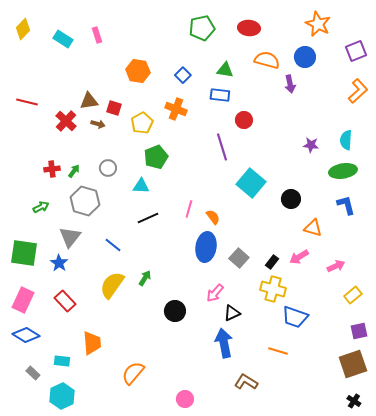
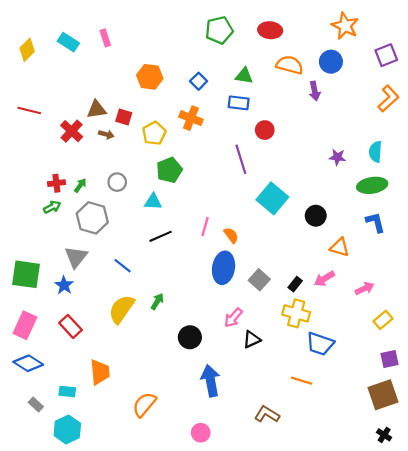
yellow diamond: (23, 29) -> (27, 50), moved
green arrow: (41, 207) -> (52, 207), moved
blue arrow: (224, 343) -> (210, 381), moved

